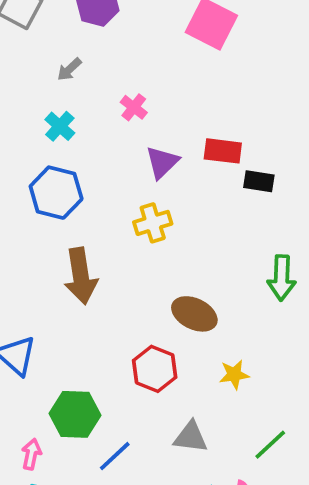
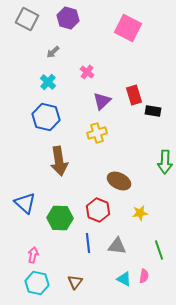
red rectangle: (223, 151) -> (134, 95), turned 66
green hexagon: (75, 414) -> (60, 218), moved
green line: (270, 445) -> (159, 250), turned -66
blue line: (115, 456) -> (88, 243), moved, turned -54

